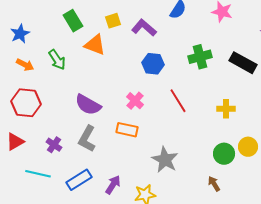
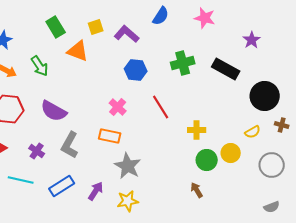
purple semicircle: (88, 105) -> (54, 111), moved
yellow cross: (226, 109) -> (197, 130), moved
gray star: (165, 160) -> (128, 166), moved

